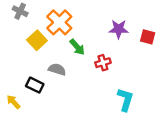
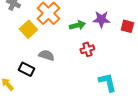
green arrow: (77, 47) -> (77, 25), moved, turned -63
cyan L-shape: (125, 100) -> (107, 82), turned -30

